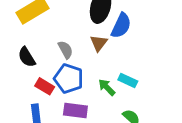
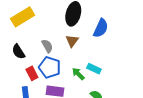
blue semicircle: (121, 26) -> (101, 28), moved
red rectangle: (45, 86) -> (32, 73), turned 32

